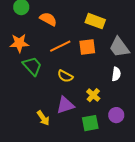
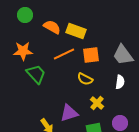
yellow rectangle: (95, 21) -> (76, 31), moved
yellow semicircle: (65, 76) -> (85, 79), moved

